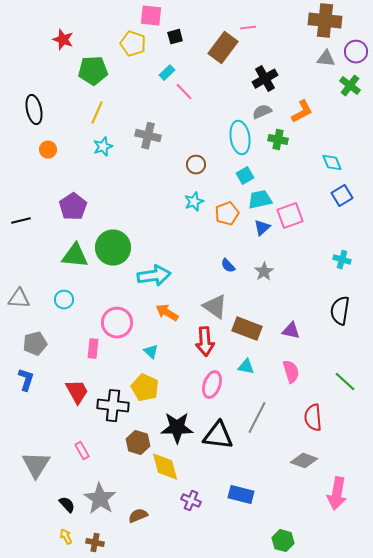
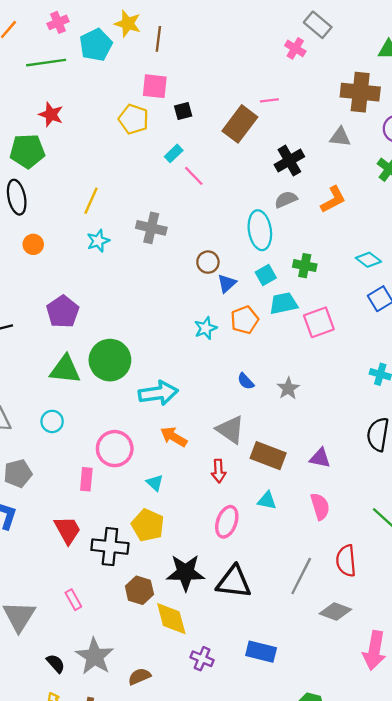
gray triangle: (326, 59) -> (340, 137), moved
green pentagon: (93, 71) -> (27, 151), moved
green cross: (278, 140) -> (305, 266), moved
cyan diamond: (332, 163) -> (368, 260), turned -30
cyan star: (194, 202) -> (206, 328), moved
blue triangle: (262, 228) -> (227, 283), moved
red arrow: (205, 342) -> (219, 471), size x0.7
gray line: (257, 418) -> (301, 576), moved

